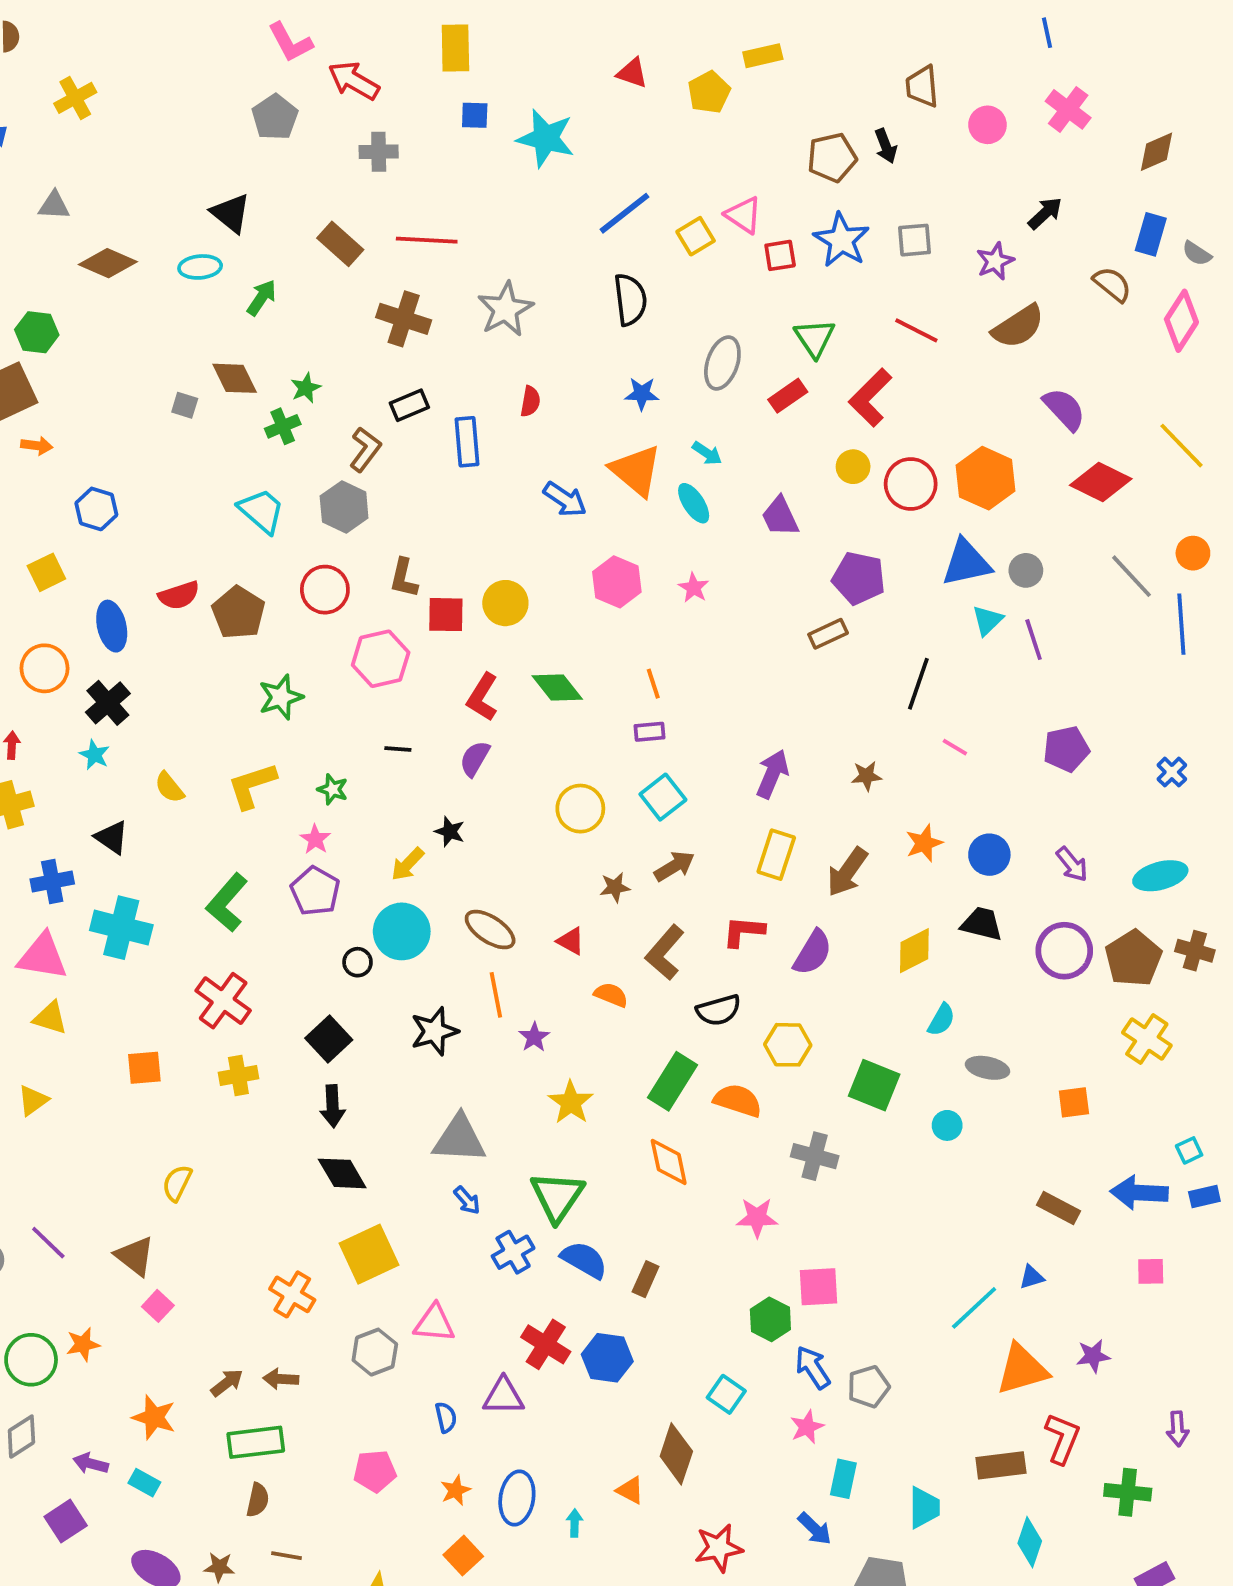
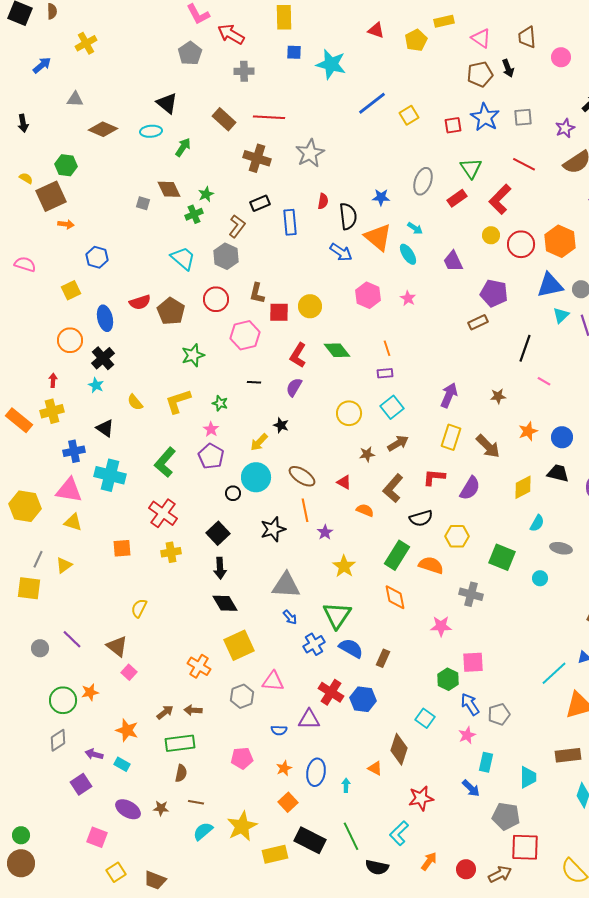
pink triangle: (744, 215) -> (481, 38), moved
black semicircle: (630, 300) -> (348, 216), moved
brown arrow: (847, 872) -> (488, 446), turned -80
blue semicircle: (446, 1417) -> (279, 730), turned 105

